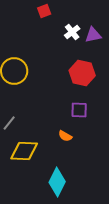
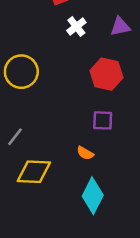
white cross: (72, 32) -> (76, 27), moved
cyan diamond: (57, 182) -> (93, 196), moved

